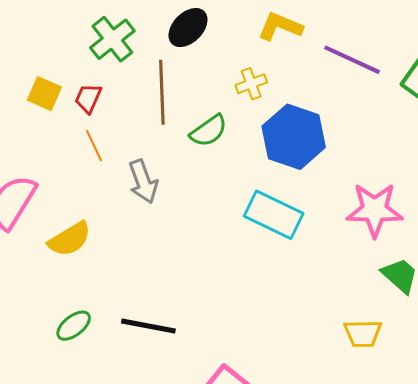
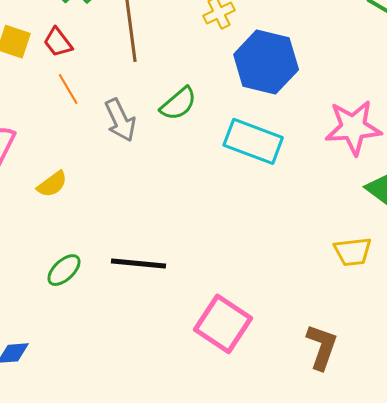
red trapezoid: (88, 98) -> (58, 42), turned -56
green semicircle: (209, 131) -> (178, 104), moved
yellow semicircle: (70, 239) -> (52, 184), size x0.7

